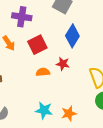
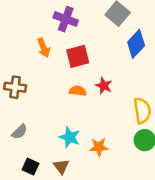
blue diamond: (72, 36) -> (136, 44), moved

